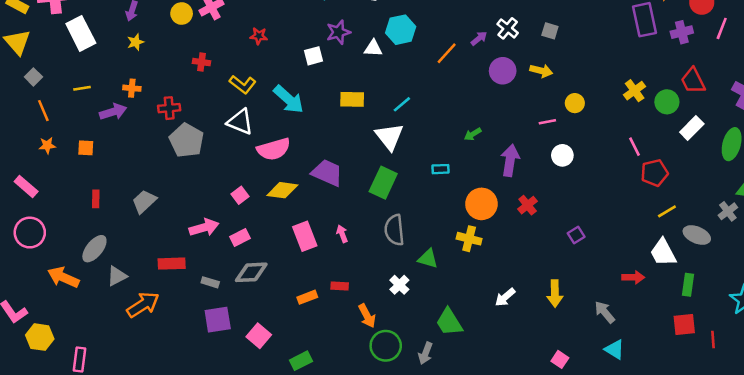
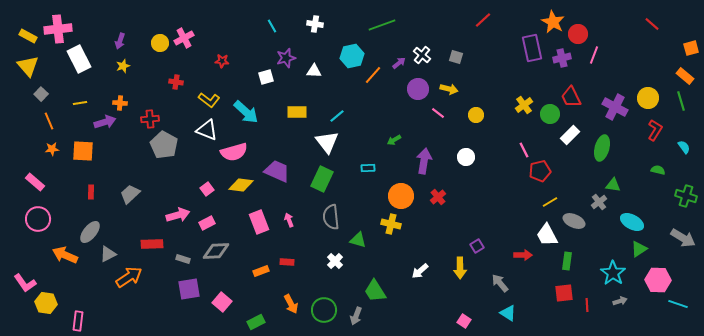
cyan hexagon: (401, 30) -> (352, 56), moved
pink line: (547, 122) -> (438, 113), moved, turned 48
orange square: (86, 148) -> (83, 151), size x1.6
purple square: (576, 235) -> (477, 246), moved
orange arrow: (367, 316) -> (291, 304), moved

